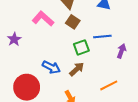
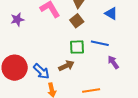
purple arrow: (122, 51) -> (113, 62), turned -72
blue arrow: (51, 67) -> (41, 71), moved

